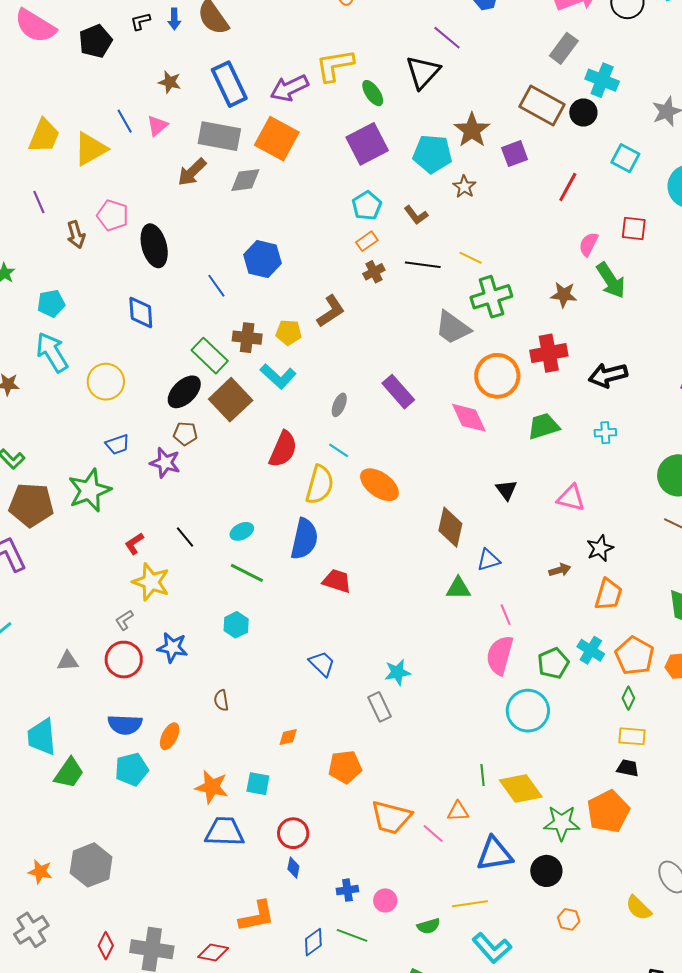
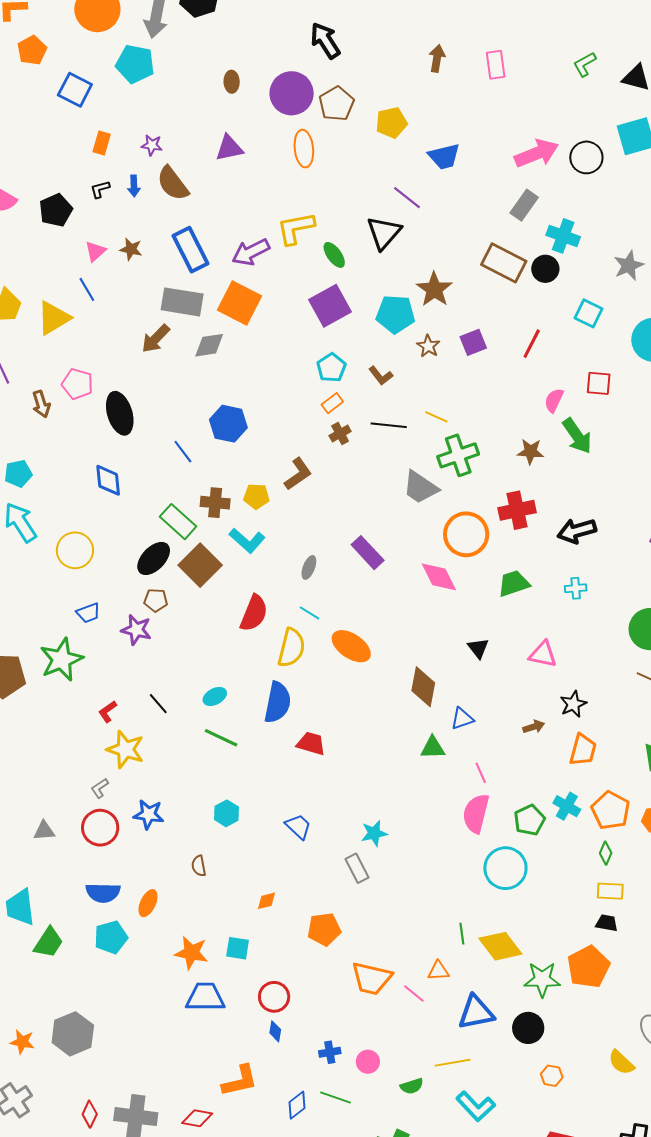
pink triangle: (157, 126) -> (95, 251), moved
purple square: (515, 154) -> (473, 342), moved
cyan hexagon: (236, 625) -> (226, 813), moved

